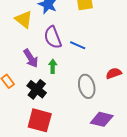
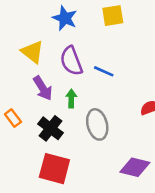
yellow triangle: (24, 19) -> (32, 52), moved
gray ellipse: (87, 86) -> (97, 124), moved

